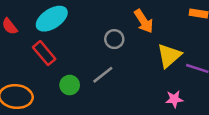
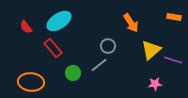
gray circle: (114, 39) -> (108, 46), moved

